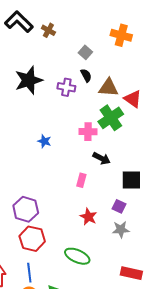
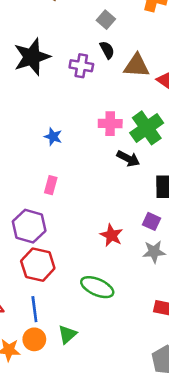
green cross: (111, 118) -> (147, 128), moved
pink rectangle: (81, 180) -> (51, 185), moved

